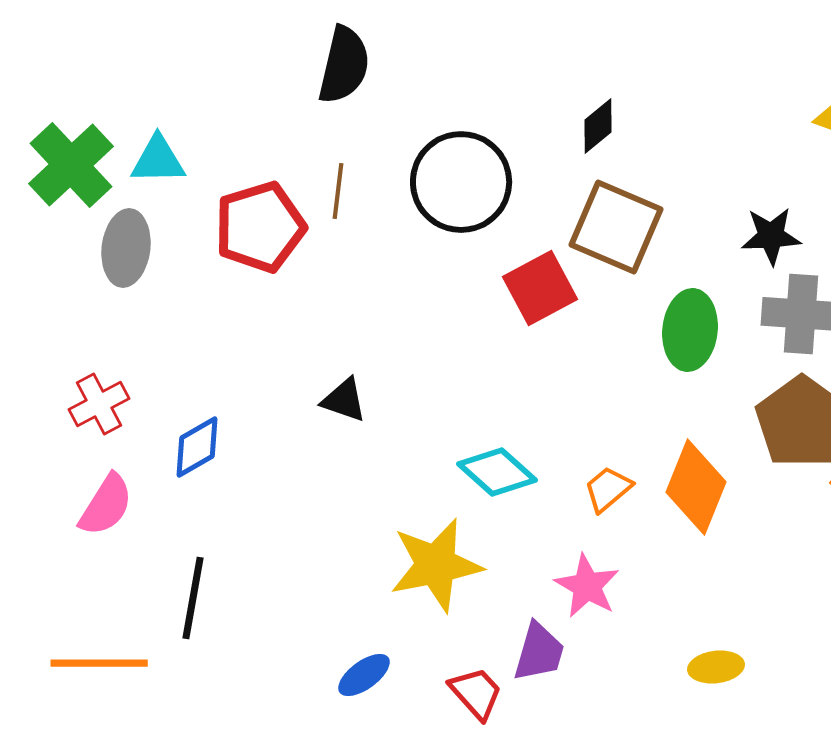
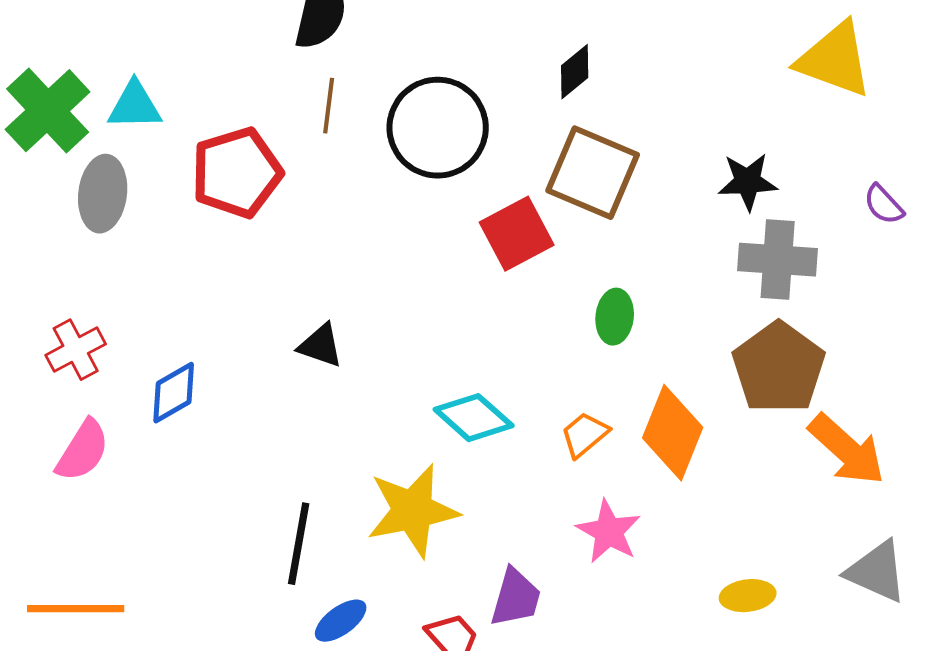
brown line: (338, 191) -> (329, 106), moved
green ellipse: (690, 330) -> (615, 317), moved, size x0.7
pink star: (587, 586) -> (609, 532), moved
black line: (193, 598) -> (299, 544), moved
yellow ellipse: (716, 667) -> (748, 596), moved

